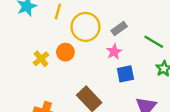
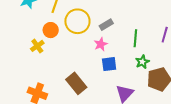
green line: (154, 42) -> (135, 38), turned 60
orange circle: (65, 52) -> (51, 30), moved

